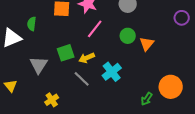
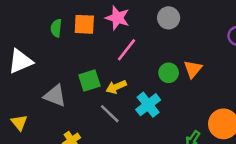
green semicircle: (32, 24) -> (56, 28), moved
green circle: (128, 36) -> (169, 73), moved
gray triangle: (39, 65) -> (55, 96), turned -42

